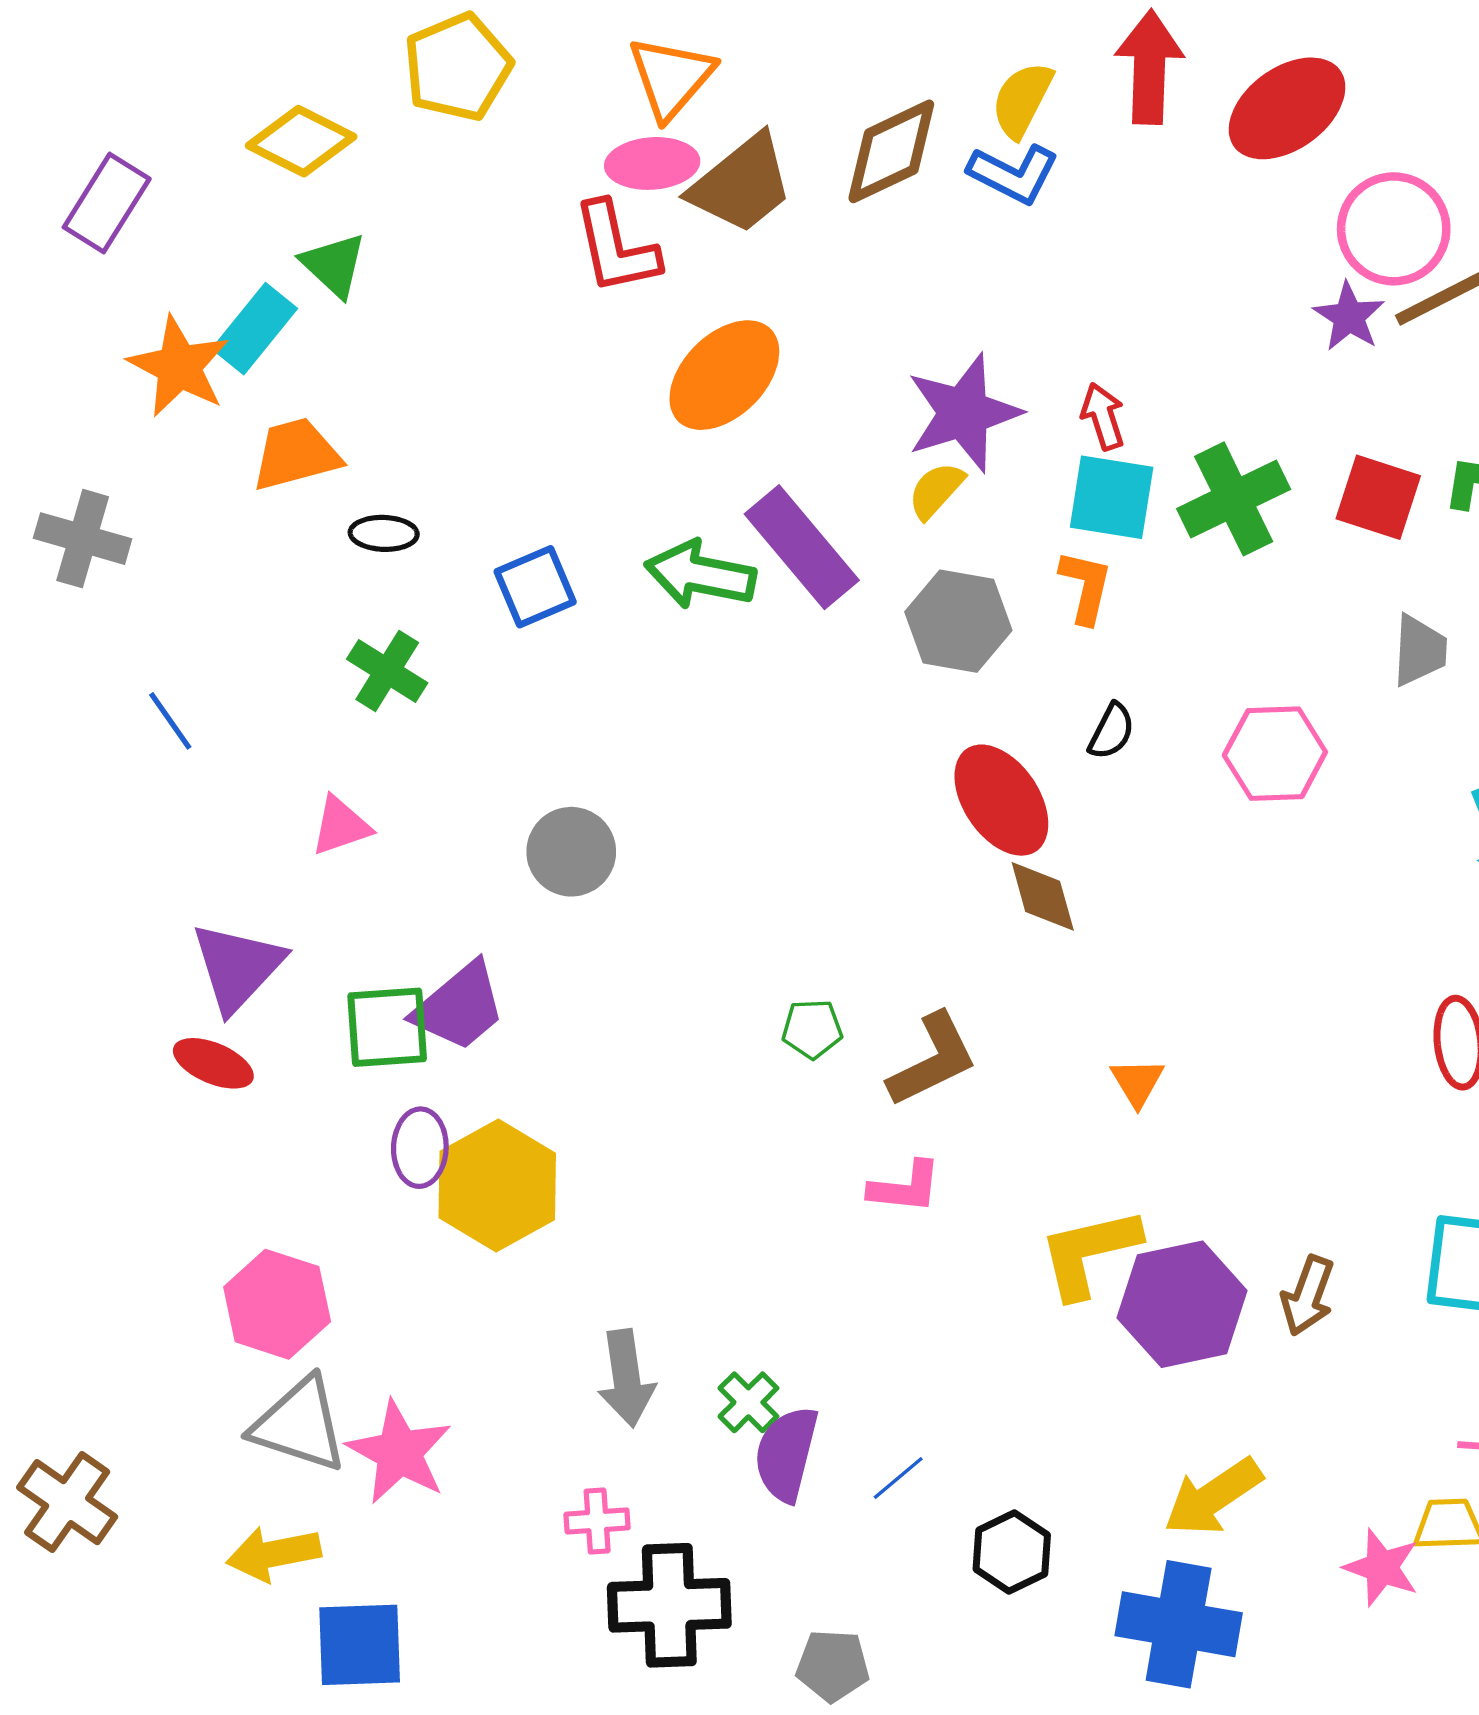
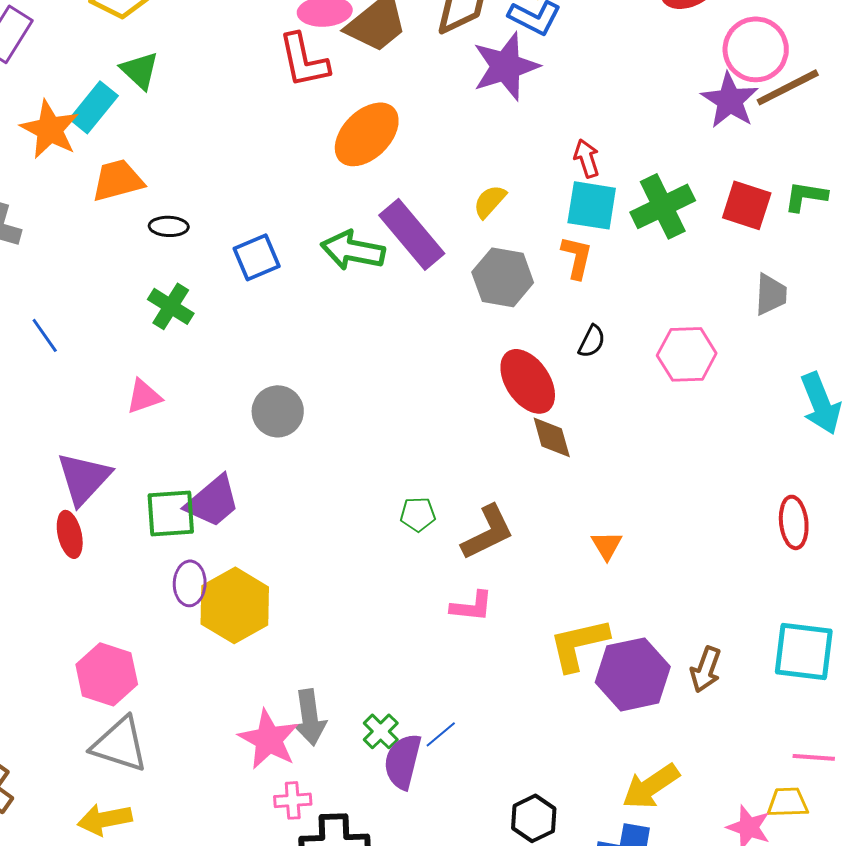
purple star: (1349, 317) -> (730, 100), size x1.4
purple star: (964, 413) -> (506, 66), moved
red ellipse: (213, 1063) -> (70, 534), turned 54
pink star: (399, 1452) -> (269, 739), moved
blue line: (898, 1478) -> (441, 734), moved

